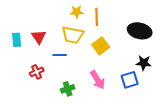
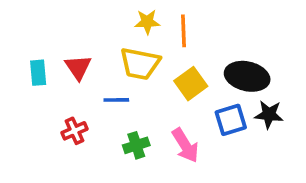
black ellipse: (140, 31) -> (247, 76), moved
blue square: (130, 80) -> (231, 120), moved
green cross: (68, 89) -> (136, 145), moved

